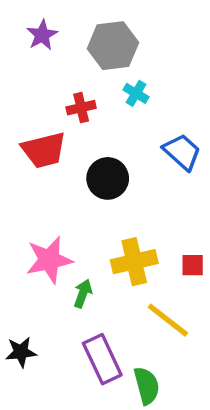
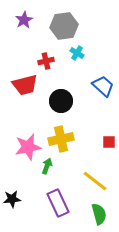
yellow cross: (134, 262) -> (61, 139), moved
red square: (193, 265) -> (109, 142), moved
green semicircle: (147, 386) -> (99, 214), moved

